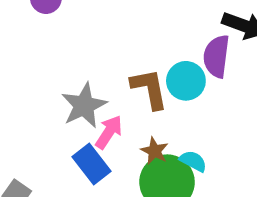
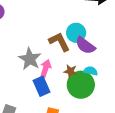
purple semicircle: (216, 56) -> (85, 45), moved, turned -45
blue rectangle: (91, 164) -> (42, 86), turned 30

